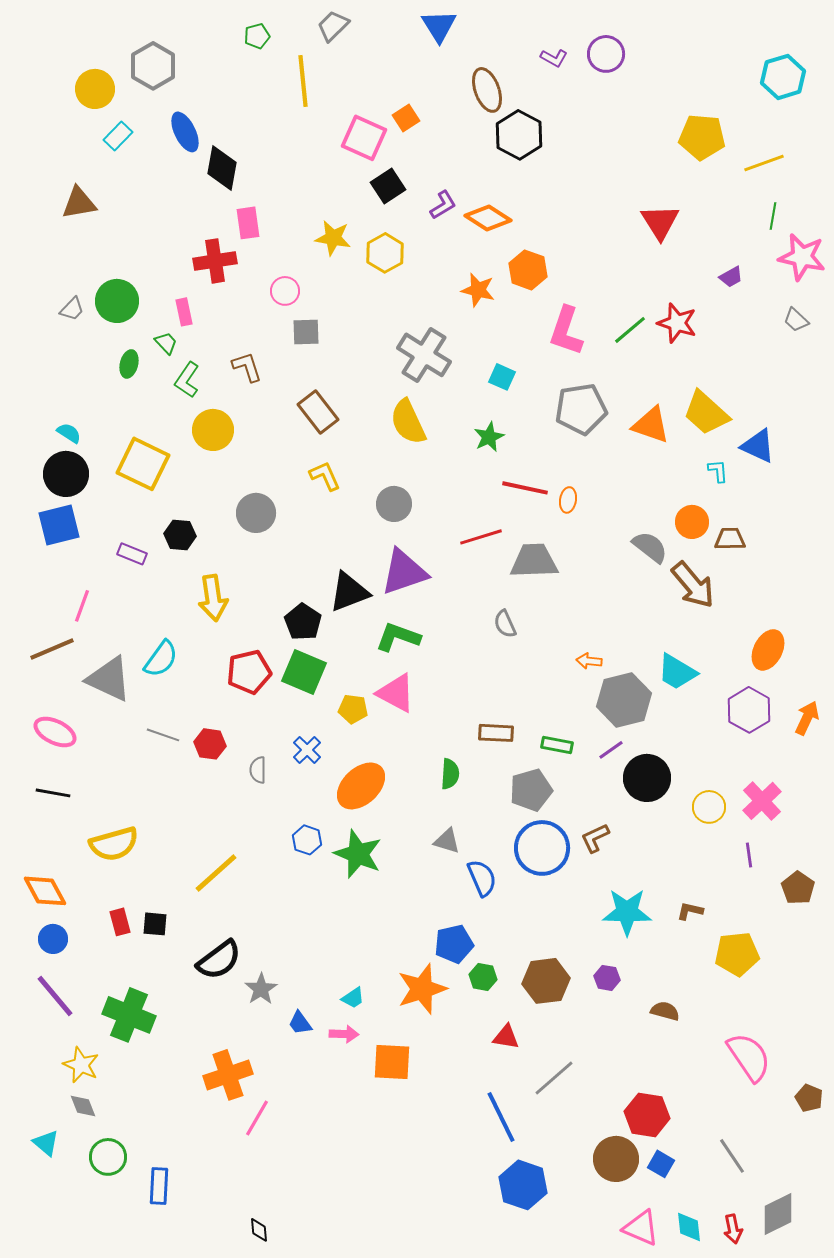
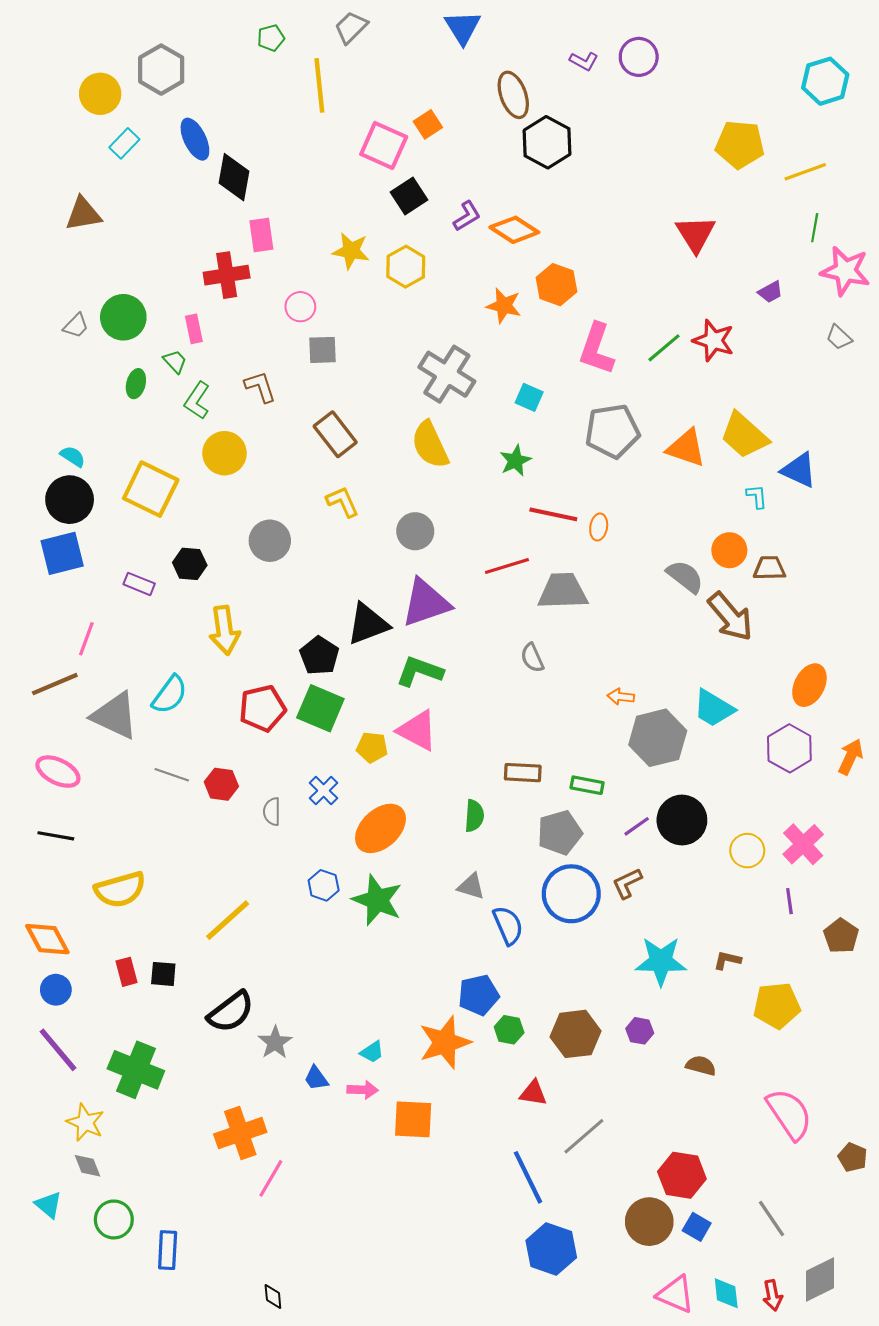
purple line: (611, 750) -> (637, 826), moved

